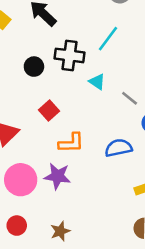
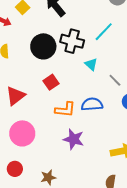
black circle: (34, 67) -> (43, 46), size x1.6
blue semicircle: (119, 148) -> (92, 104), moved
purple star: (57, 176) -> (74, 139), moved

